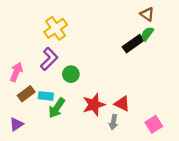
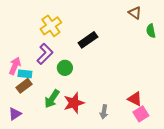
green semicircle: (147, 34) -> (151, 31), moved, turned -48
black rectangle: (133, 44) -> (88, 40), moved
cyan rectangle: (46, 96) -> (25, 74), moved
red triangle: (122, 104) -> (135, 99), moved
red star: (94, 105) -> (74, 103), moved

